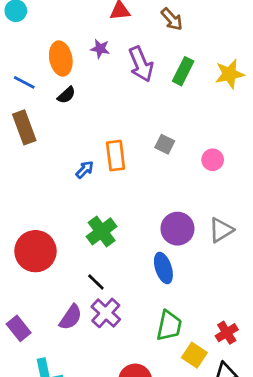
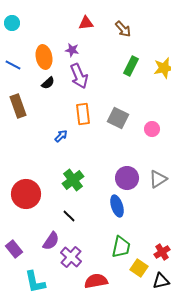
purple arrow: (141, 64) -> (79, 76), moved
blue line: (24, 82) -> (13, 65), moved
gray square: (165, 144) -> (118, 118), size x1.5
orange rectangle: (116, 156) -> (83, 114), moved
purple cross: (106, 313) -> (71, 257), moved

